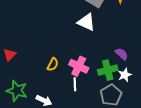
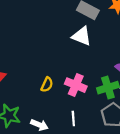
white line: (75, 84) -> (73, 118), moved

